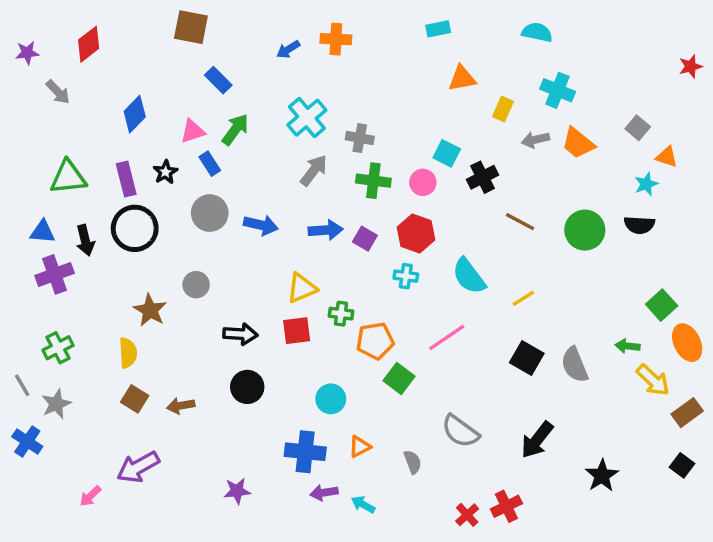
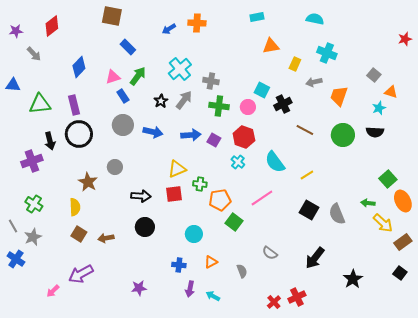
orange trapezoid: (578, 143) -> (339, 96), moved, turned 70
black star: (165, 172) -> (161, 101), moved
blue triangle: (43, 232) -> (13, 85), moved
cyan cross: (406, 276) -> (238, 162), turned 32
green cross: (58, 348) -> (34, 204), turned -30
gray semicircle: (460, 431) -> (270, 253), size x0.7
blue cross: (305, 452) -> (179, 265), size x0.6
purple arrow: (324, 493) -> (190, 289), turned -70

